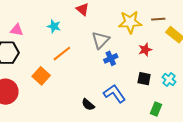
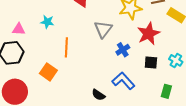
cyan star: (54, 26) -> (47, 22), moved
red star: (145, 50) -> (149, 34), size x1.6
orange line: (62, 54) -> (66, 47), turned -42
blue cross: (111, 58) -> (123, 50), moved

